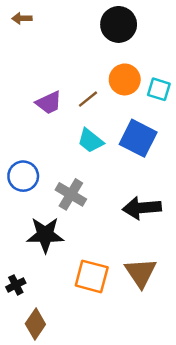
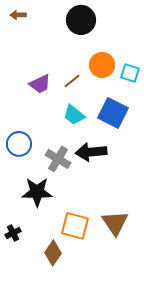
black circle: (119, 24) -> (81, 20), moved
black arrow: (142, 208) -> (91, 152), moved
brown diamond: (35, 324) -> (53, 253), moved

